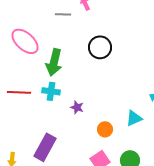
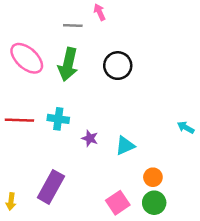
green arrow: (54, 62) -> (68, 64), moved
cyan triangle: (134, 118) -> (125, 146), moved
orange circle: (105, 129) -> (153, 177), moved

